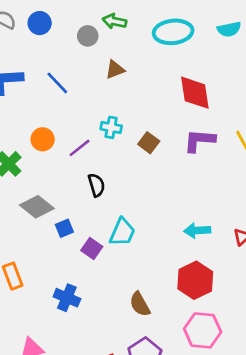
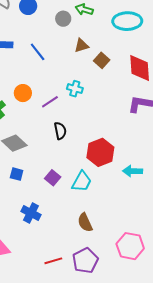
brown square: (149, 143) -> (102, 60), moved
blue square: (64, 228) -> (17, 174), moved, turned 32
cyan trapezoid: (122, 232) -> (82, 182), moved
red hexagon: (195, 280) -> (100, 152), moved

